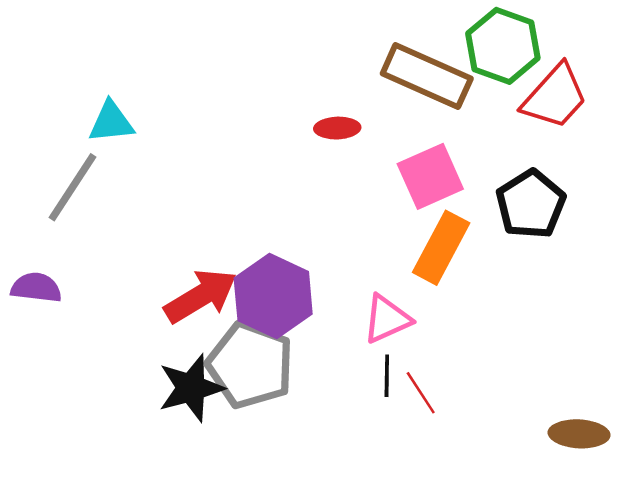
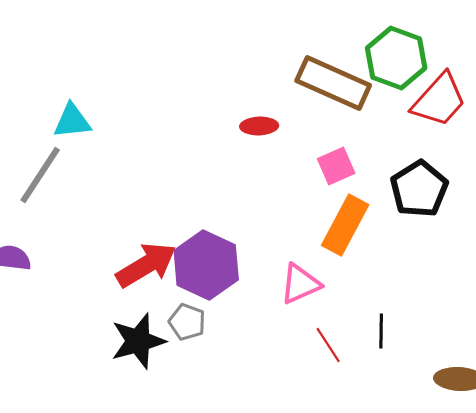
pink square: (430, 176) -> (336, 166), size x0.7
gray pentagon: (250, 365) -> (187, 322), size x0.5
black line: (387, 376) -> (381, 331), moved

